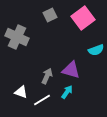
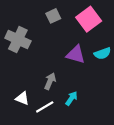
purple triangle: (71, 70) -> (76, 54), moved

